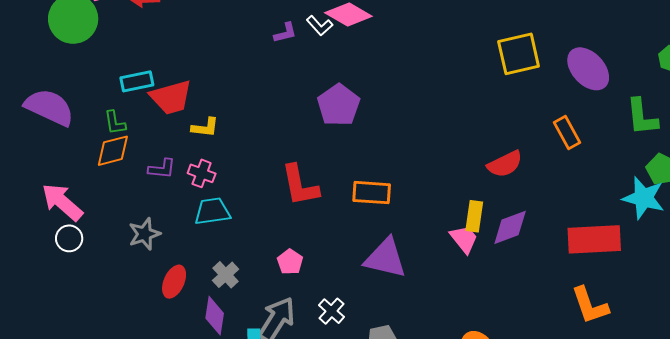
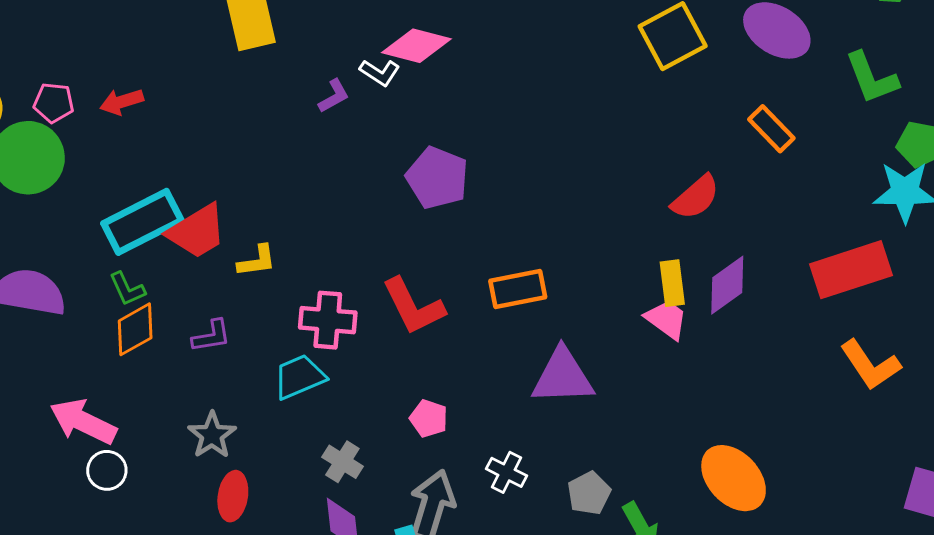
cyan rectangle: (137, 81) -> (142, 222), size x1.6
pink cross: (202, 173) -> (328, 320), moved, size x1.4
red ellipse: (174, 282) -> (233, 496), moved

